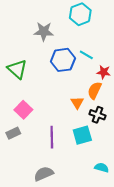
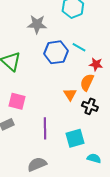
pink square: (23, 110) -> (17, 101), turned -30
cyan square: (82, 135) -> (75, 138), moved

